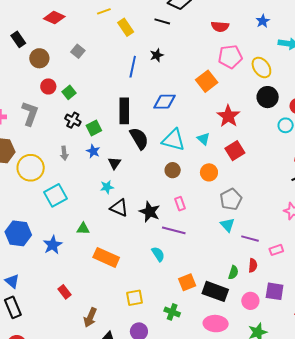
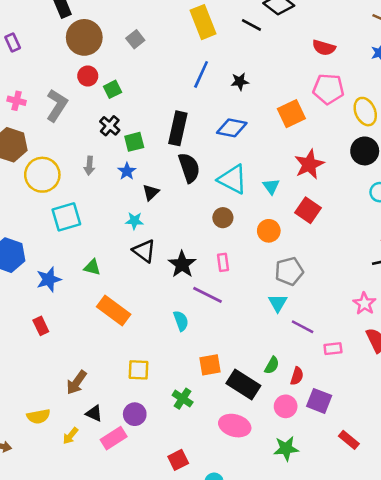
yellow rectangle: (126, 27) -> (203, 22), size x1.4
black star: (157, 55) -> (240, 81), moved
brown circle: (39, 58) -> (84, 37), size x1.4
red square: (235, 151) -> (308, 210), turned -36
red semicircle: (253, 265) -> (297, 376), moved
red rectangle: (65, 292) -> (41, 326), moved

